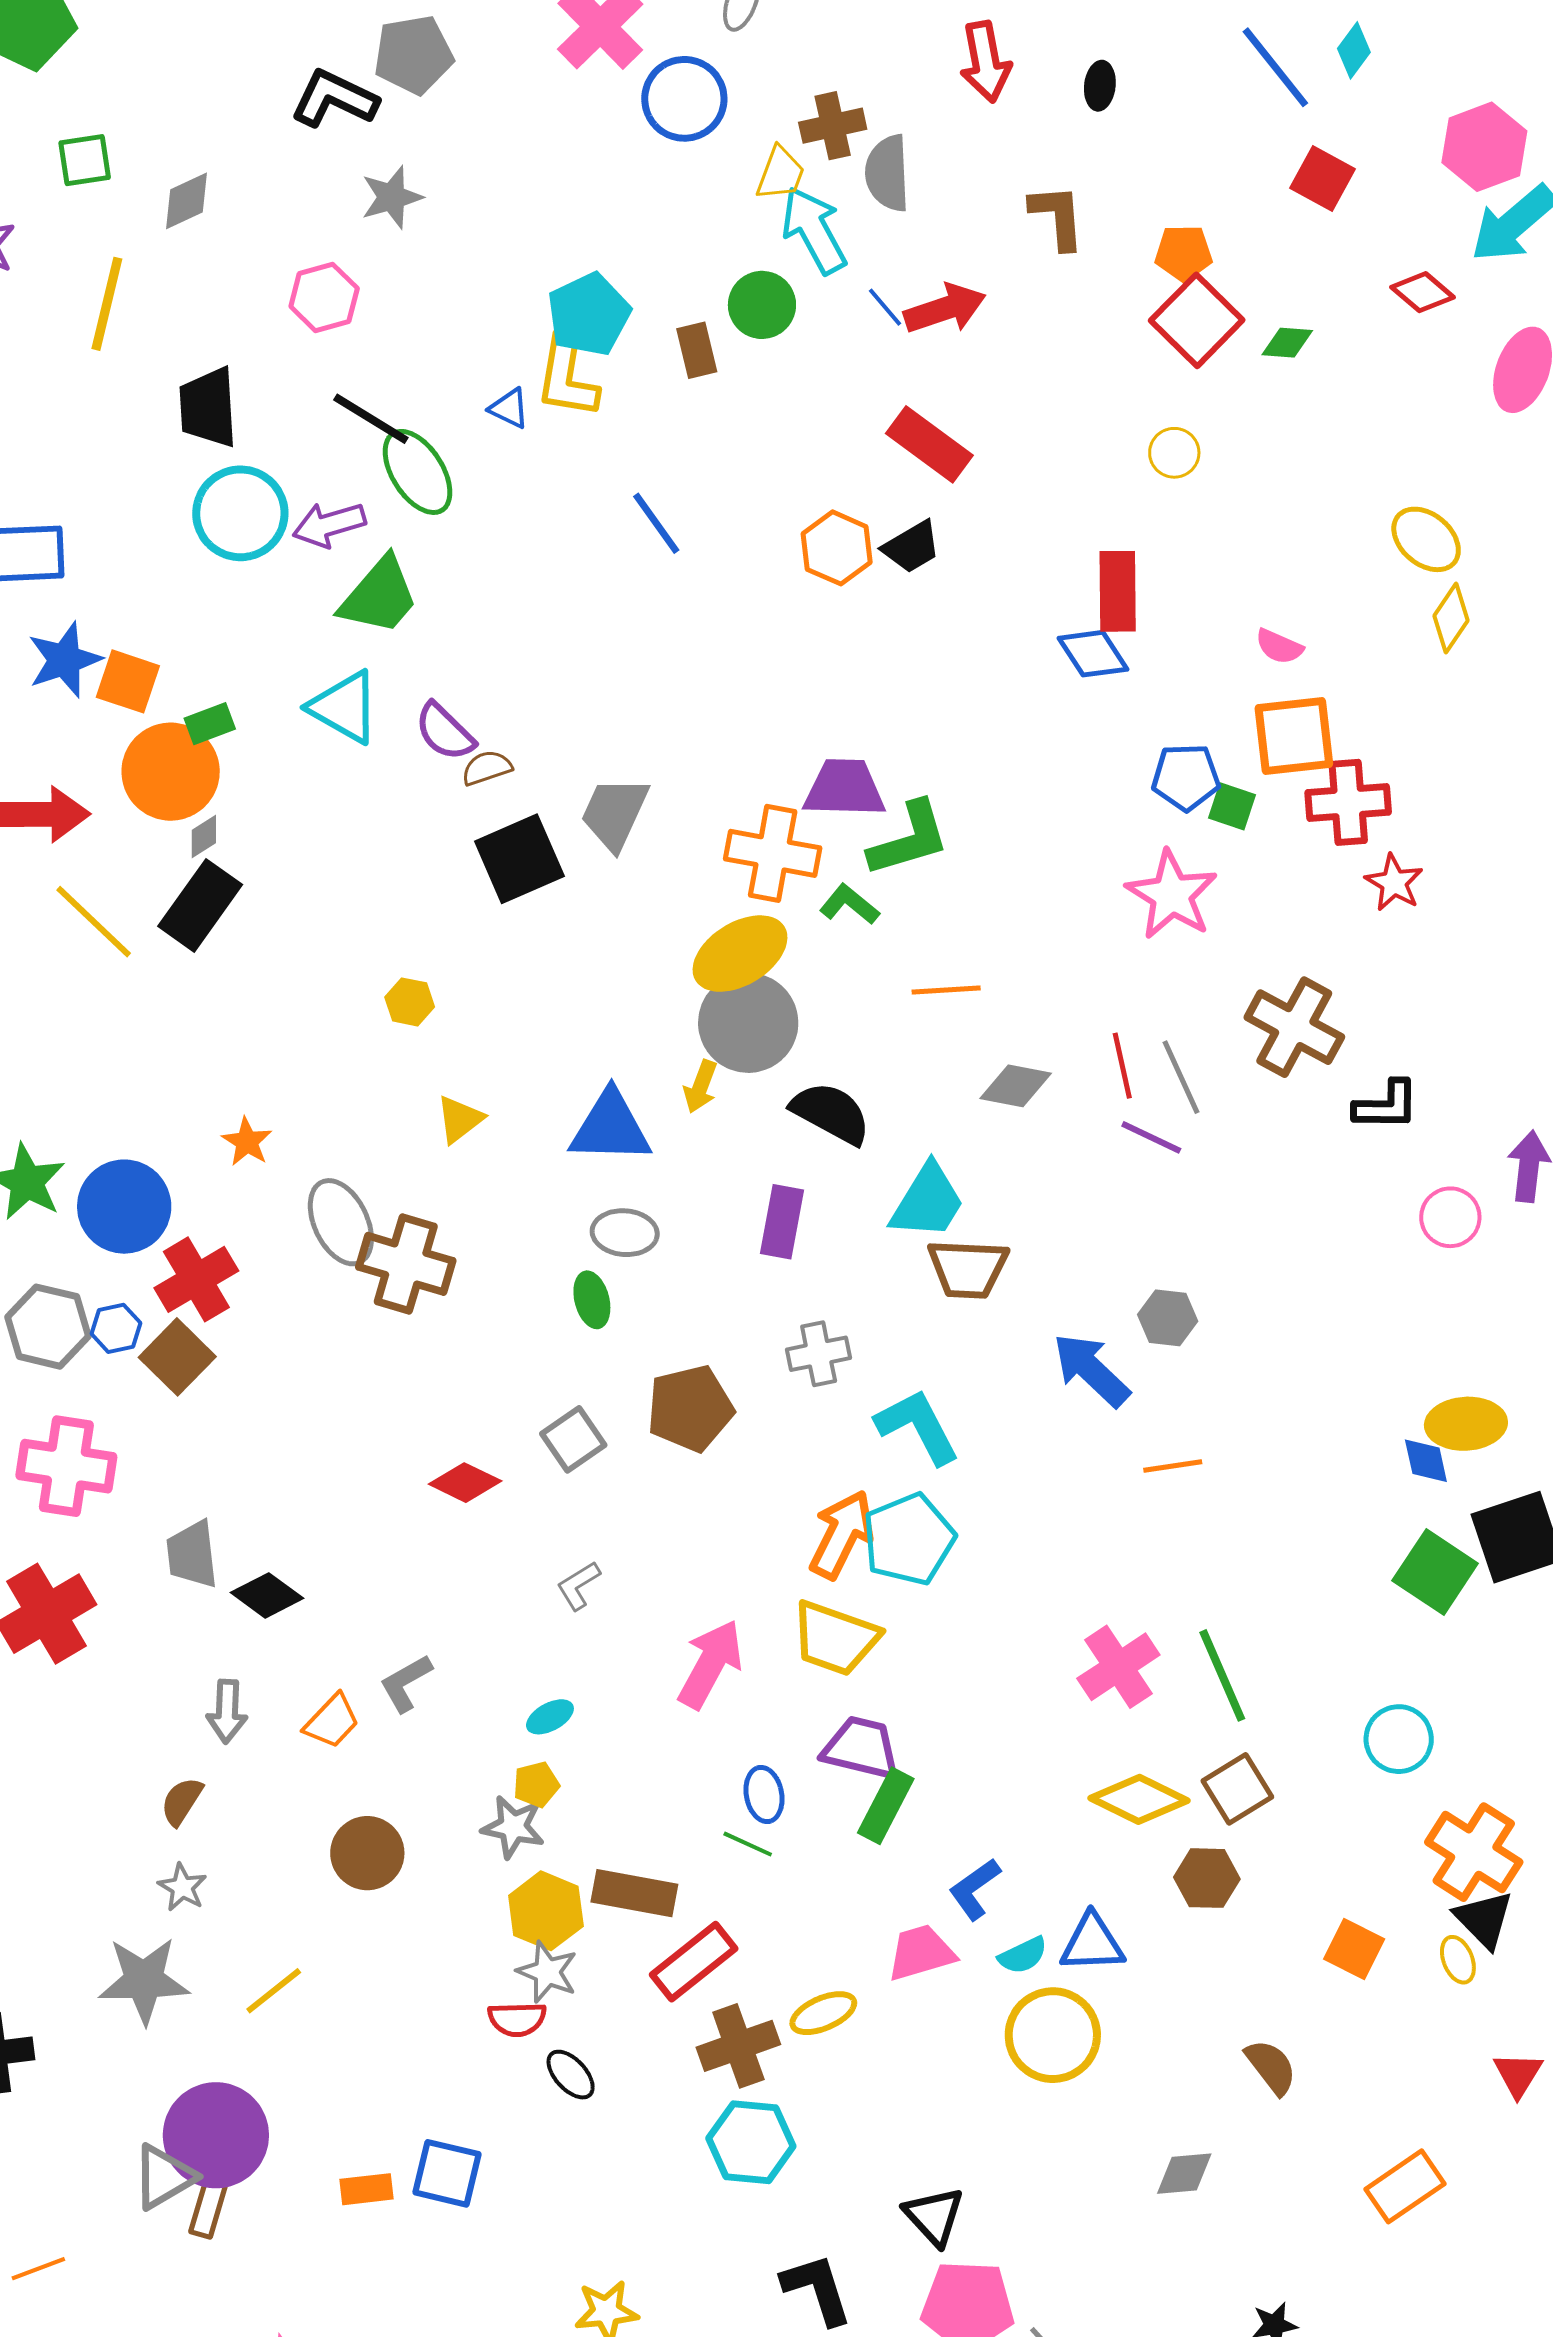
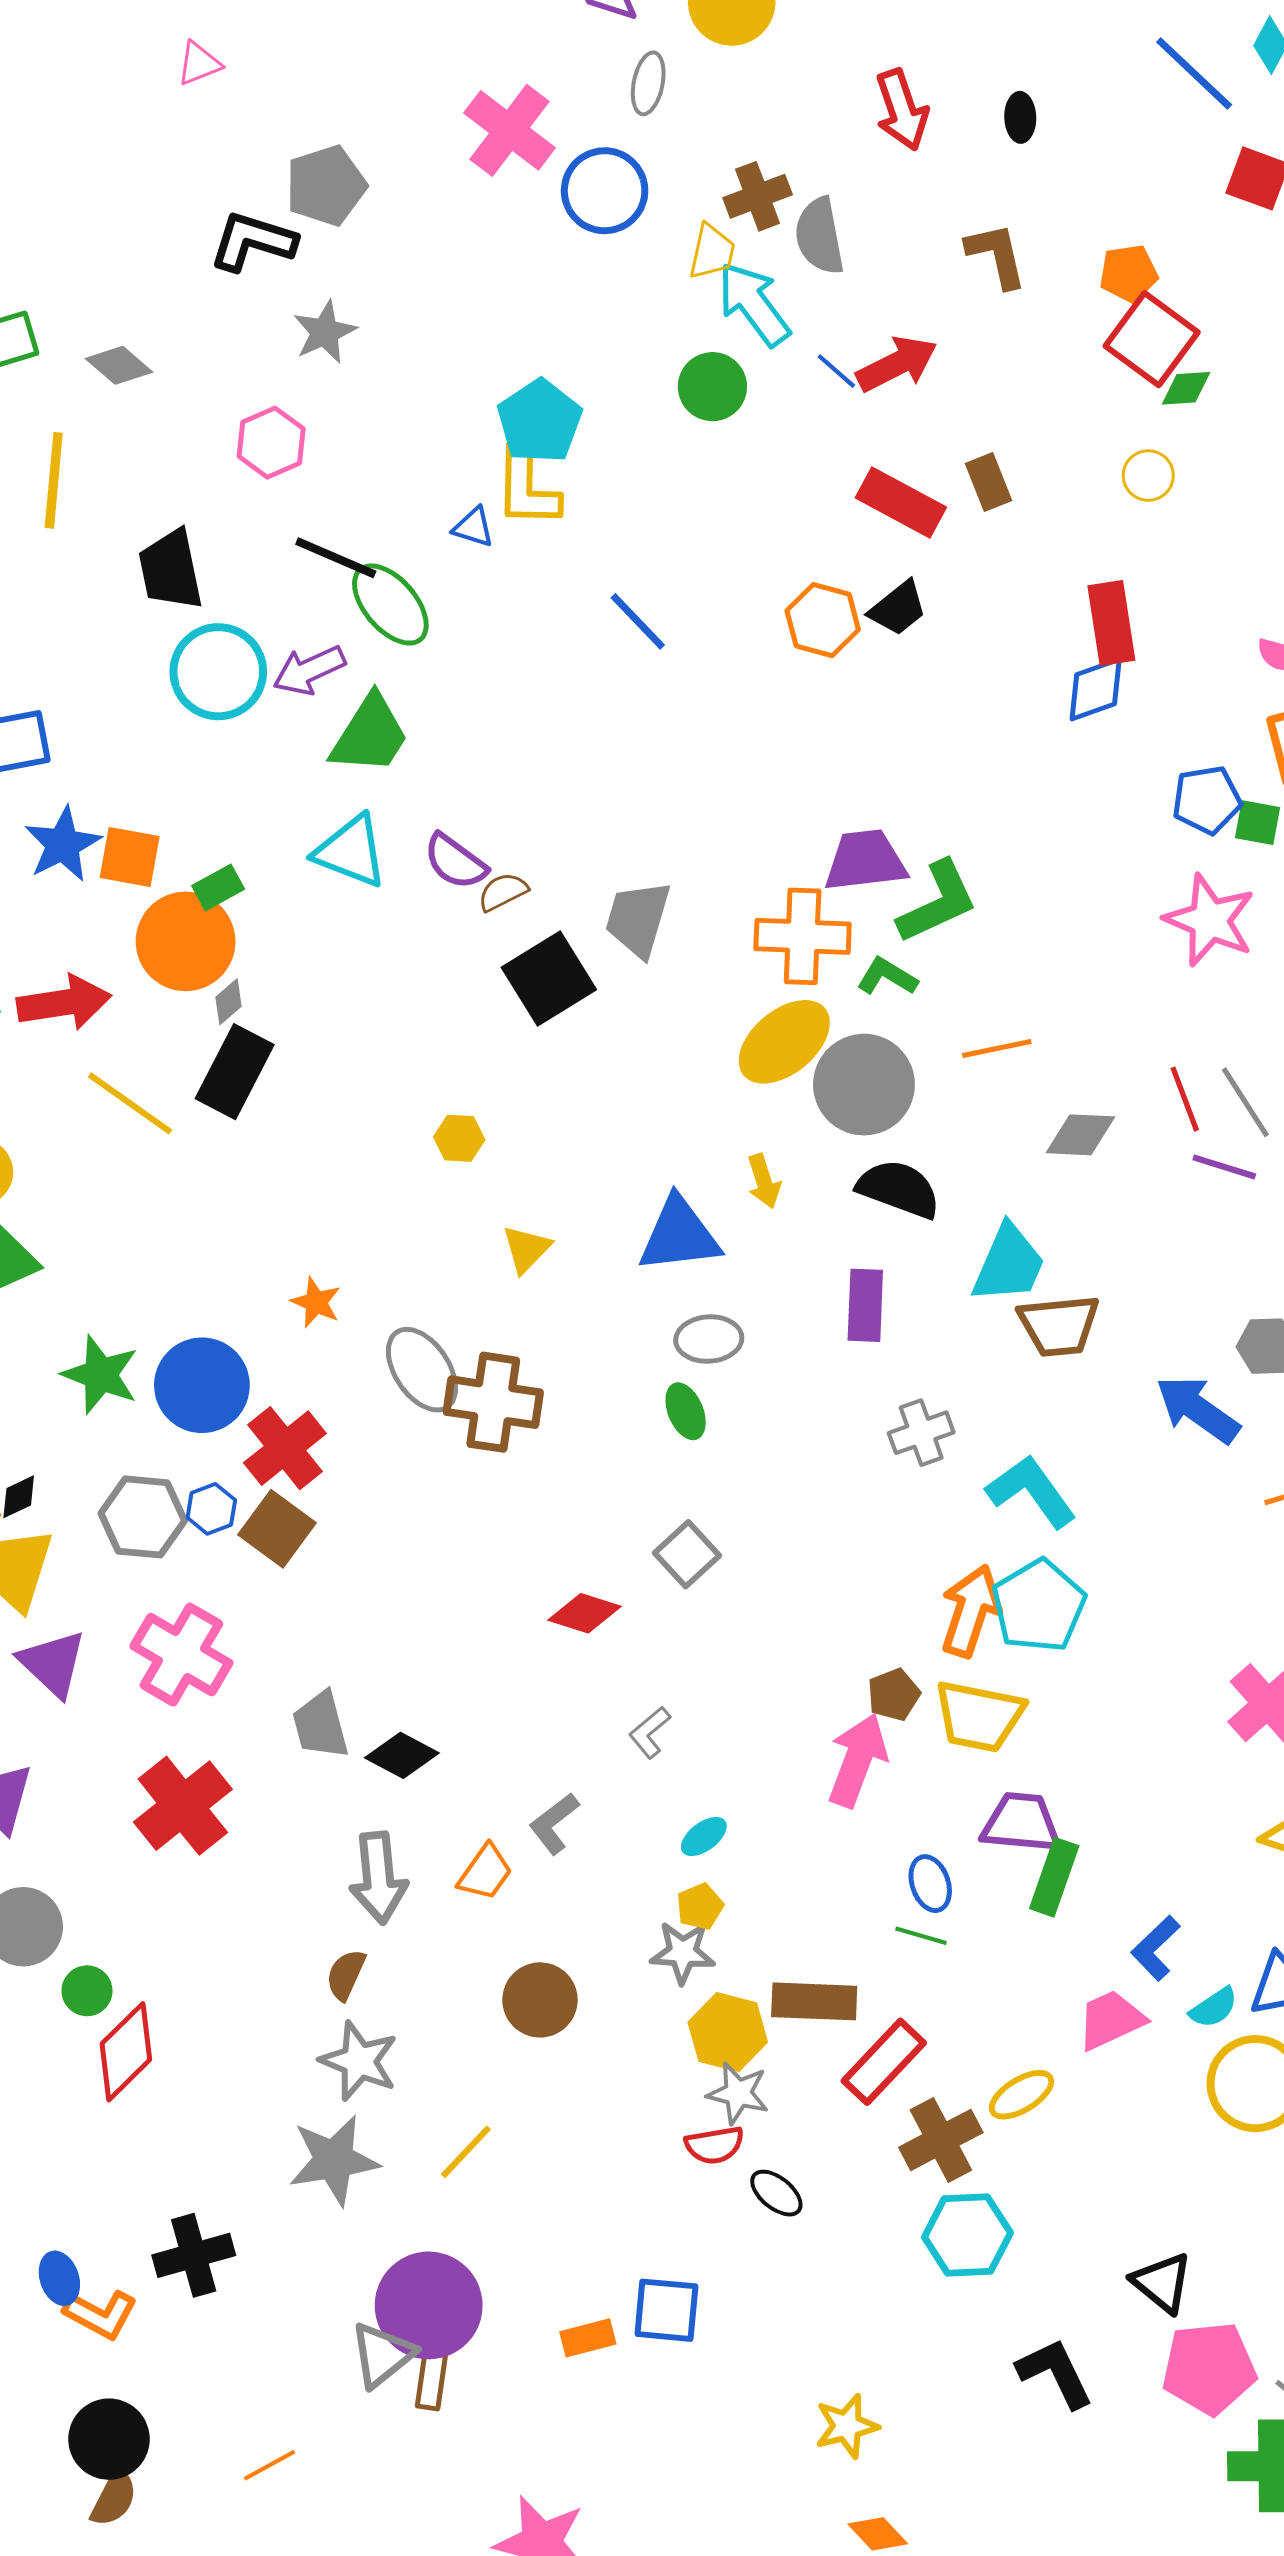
gray diamond: (187, 201) -> (119, 365), turned 74
green diamond: (1287, 343) -> (1186, 388), moved
brown rectangle: (697, 350) -> (988, 482), moved
blue diamond: (1093, 654) -> (1096, 689), turned -68
gray circle: (748, 1023) -> (864, 1085), moved
yellow arrow: (701, 1087) -> (764, 1181), turned -30
brown pentagon: (690, 1408) -> (894, 1695), moved, size x0.6
pink cross: (66, 1466) -> (181, 1655), turned 30
gray L-shape: (578, 1586) -> (650, 1732), moved
gray arrow: (227, 1711) -> (378, 1878), size x1.4
gray star: (182, 1887) -> (359, 2061), size x1.6

